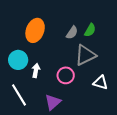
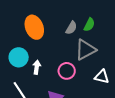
orange ellipse: (35, 30) -> (34, 27), turned -40

